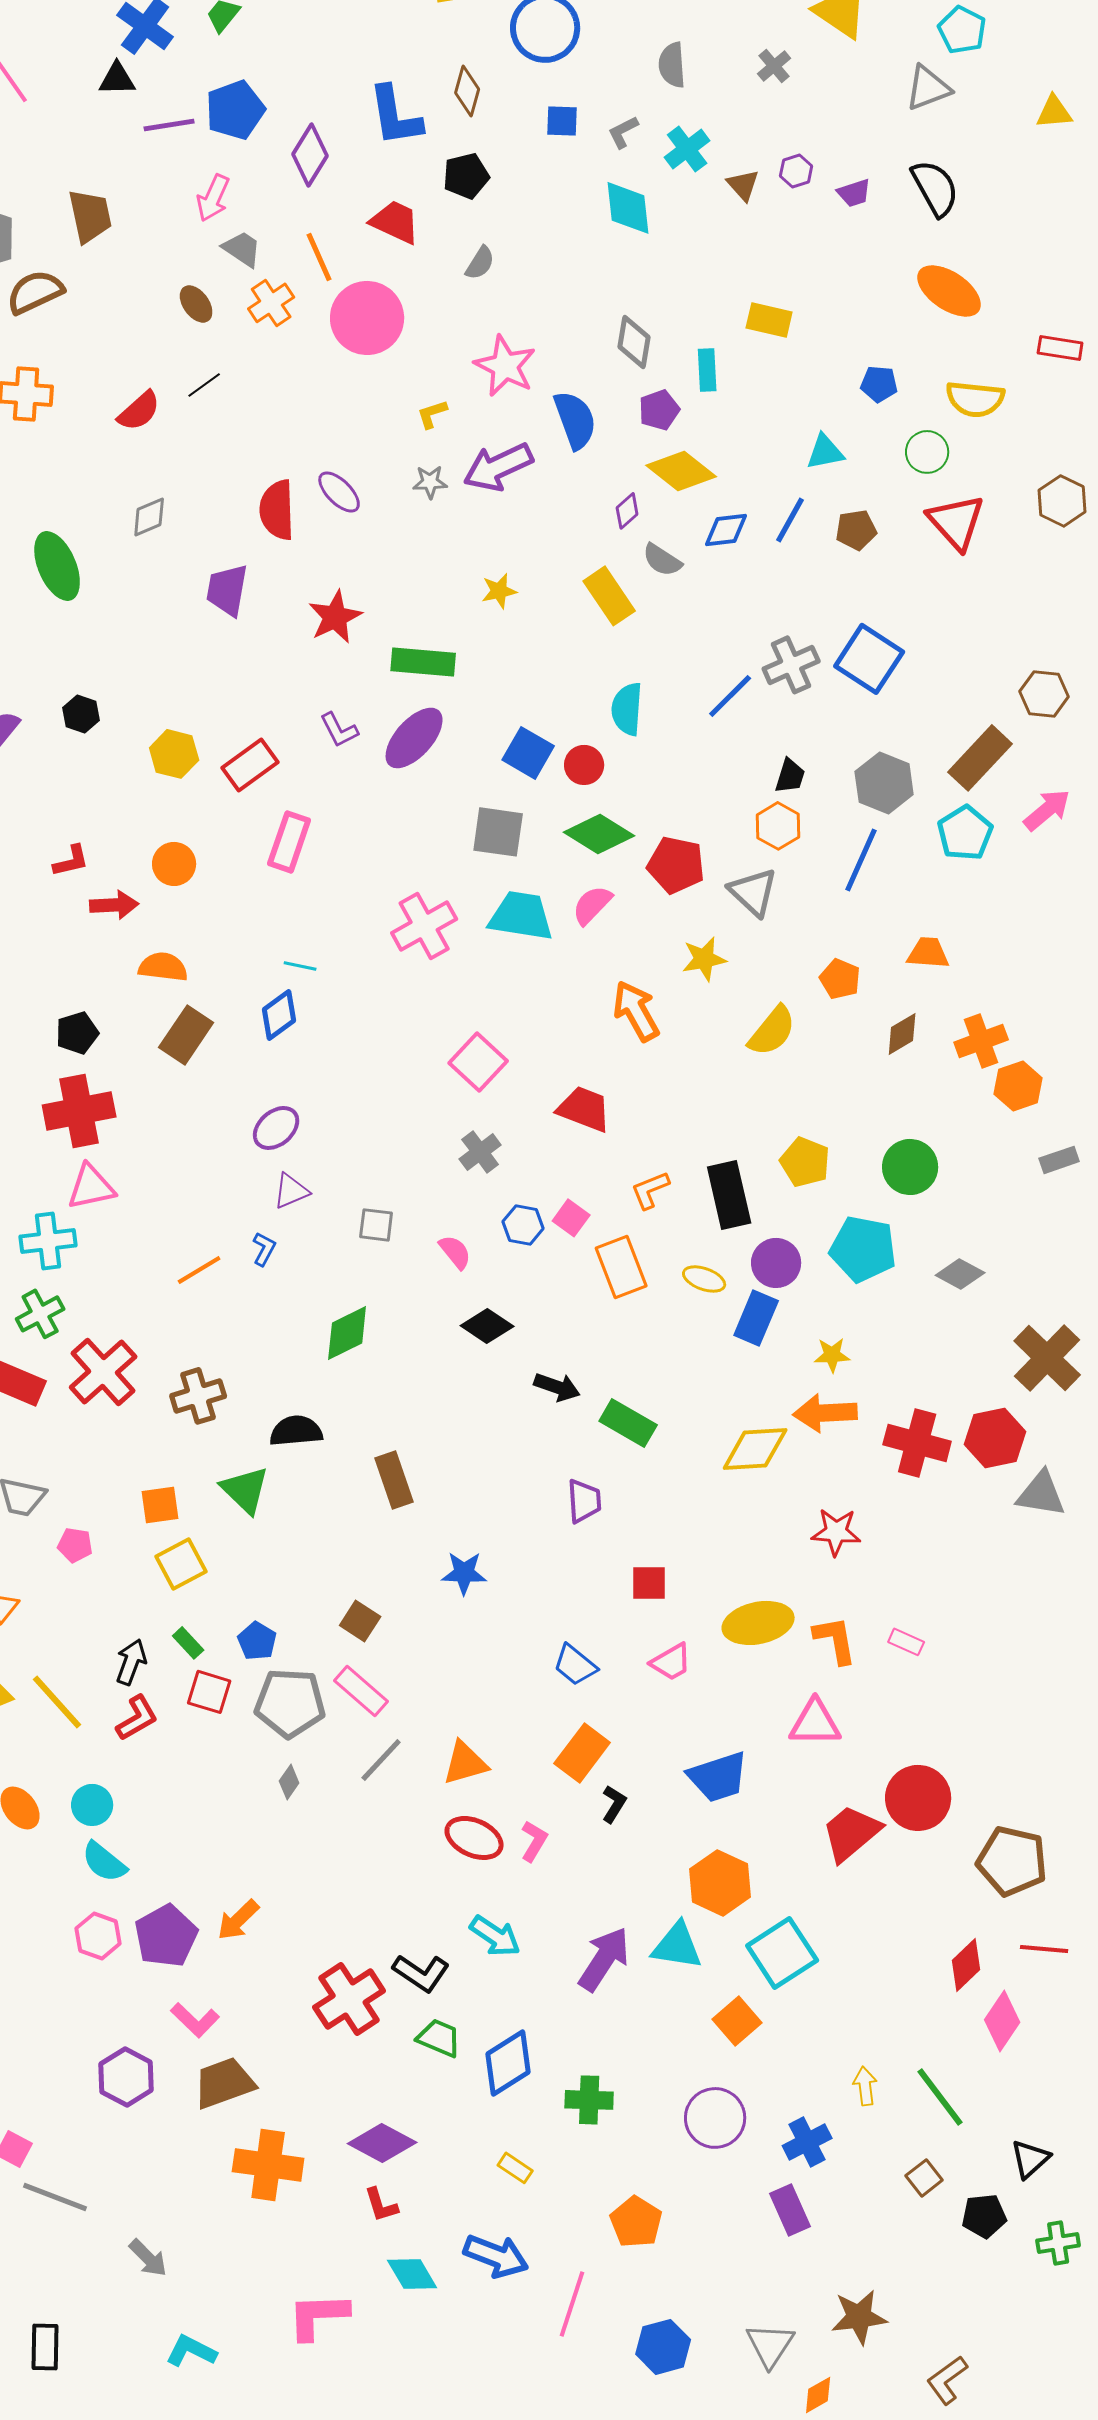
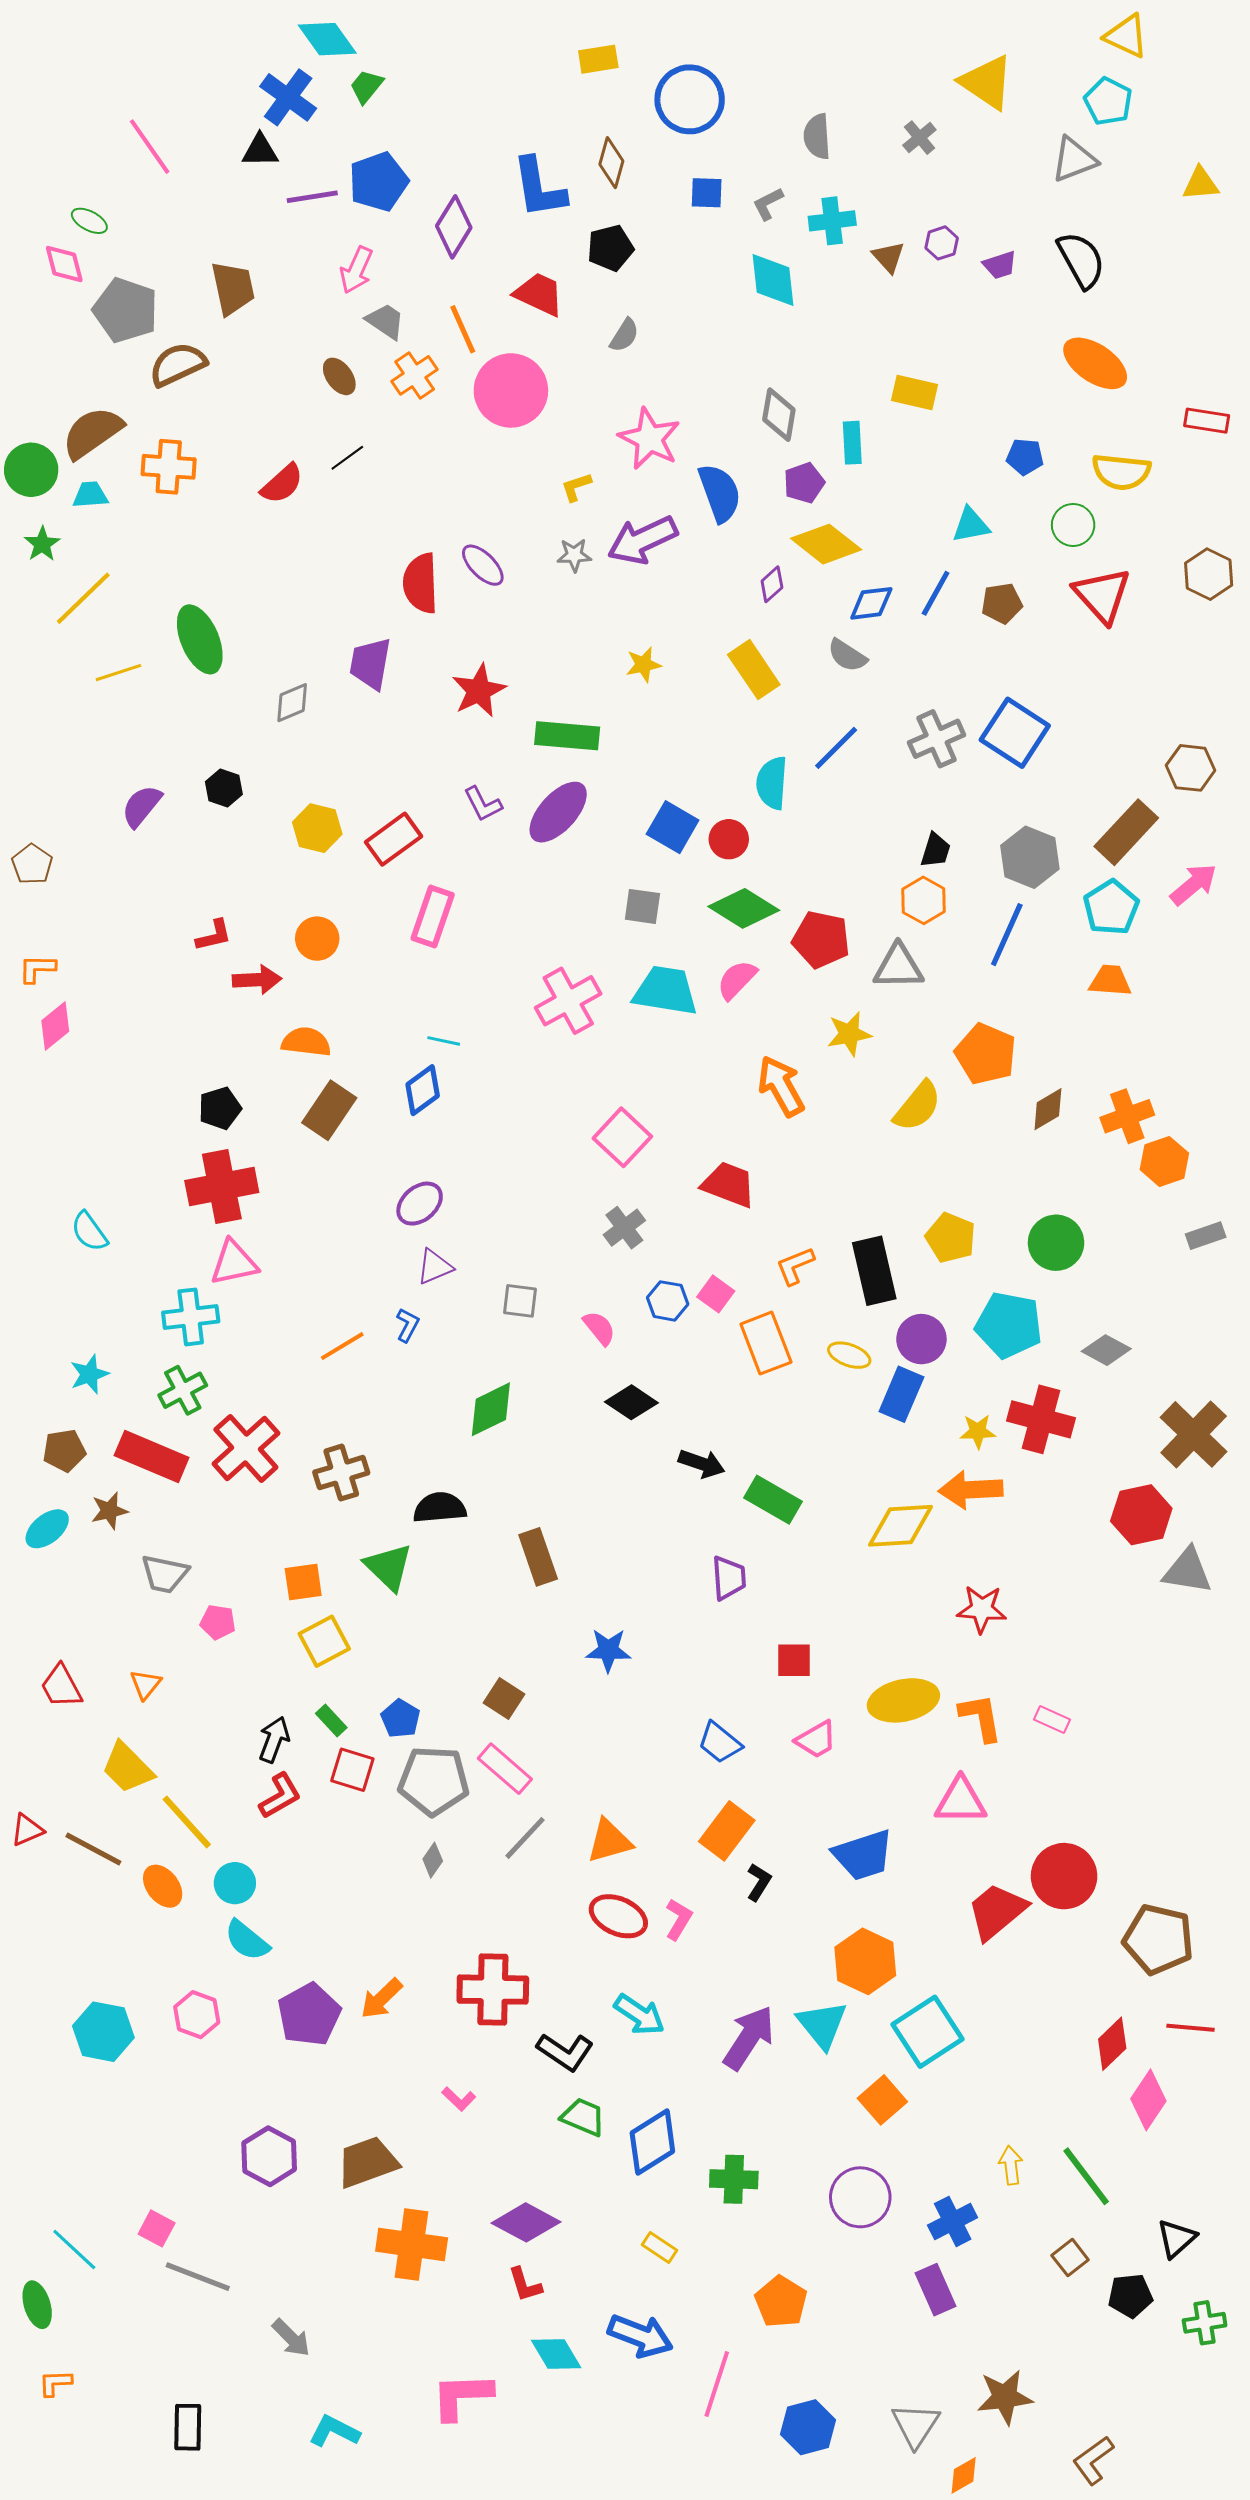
cyan cross: (687, 149) -> (832, 221), turned 30
gray diamond: (149, 517) -> (292, 703), moved
gray semicircle: (662, 560) -> (847, 655), moved
blue line: (730, 696) -> (836, 748), moved
gray square: (498, 832) -> (642, 906), size x0.7
gray triangle: (753, 892) -> (898, 967), turned -44
orange trapezoid: (928, 953) -> (1110, 981), moved
orange pentagon: (840, 979) -> (986, 1054), size x1.5
red cross: (917, 1443) -> (1041, 1419), moved
yellow line: (57, 1702) -> (187, 1822), moved
pink hexagon: (98, 1936) -> (197, 2015), moved
cyan triangle: (677, 1946) -> (822, 2025), turned 42
red cross: (349, 1999) -> (493, 1990), moved, turned 34
pink L-shape: (195, 2020) -> (459, 2099), moved, size x0.7

